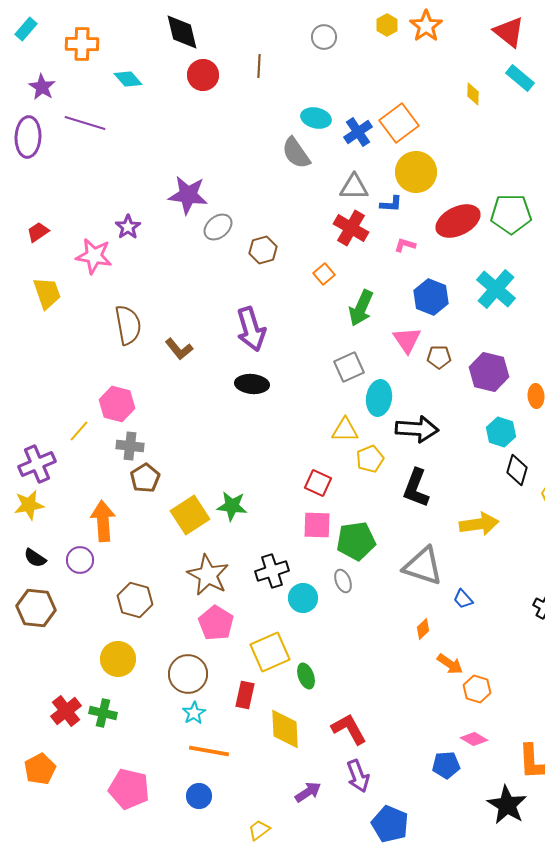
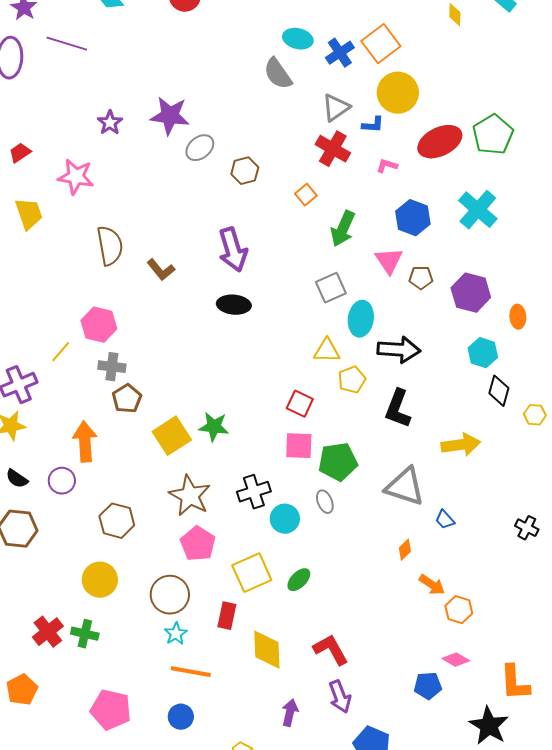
gray triangle: (354, 187) -> (336, 108), turned -36
green pentagon: (511, 214) -> (493, 135), turned -30
purple star: (128, 227) -> (110, 123), moved
green ellipse: (306, 676) -> (299, 580), moved, turned 65
purple arrow: (308, 792) -> (290, 713), turned -44

